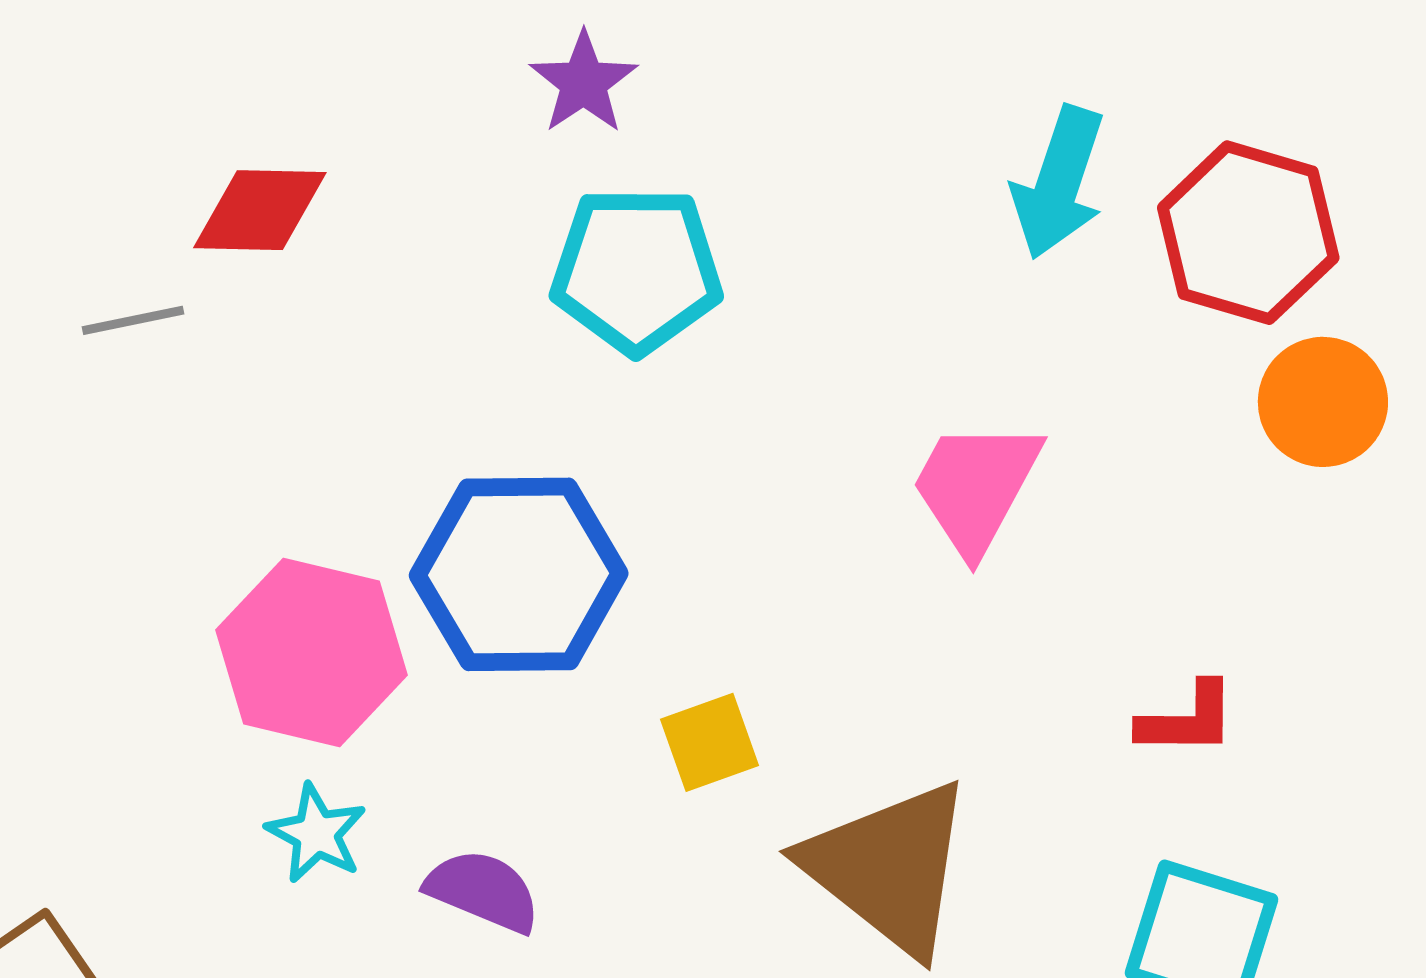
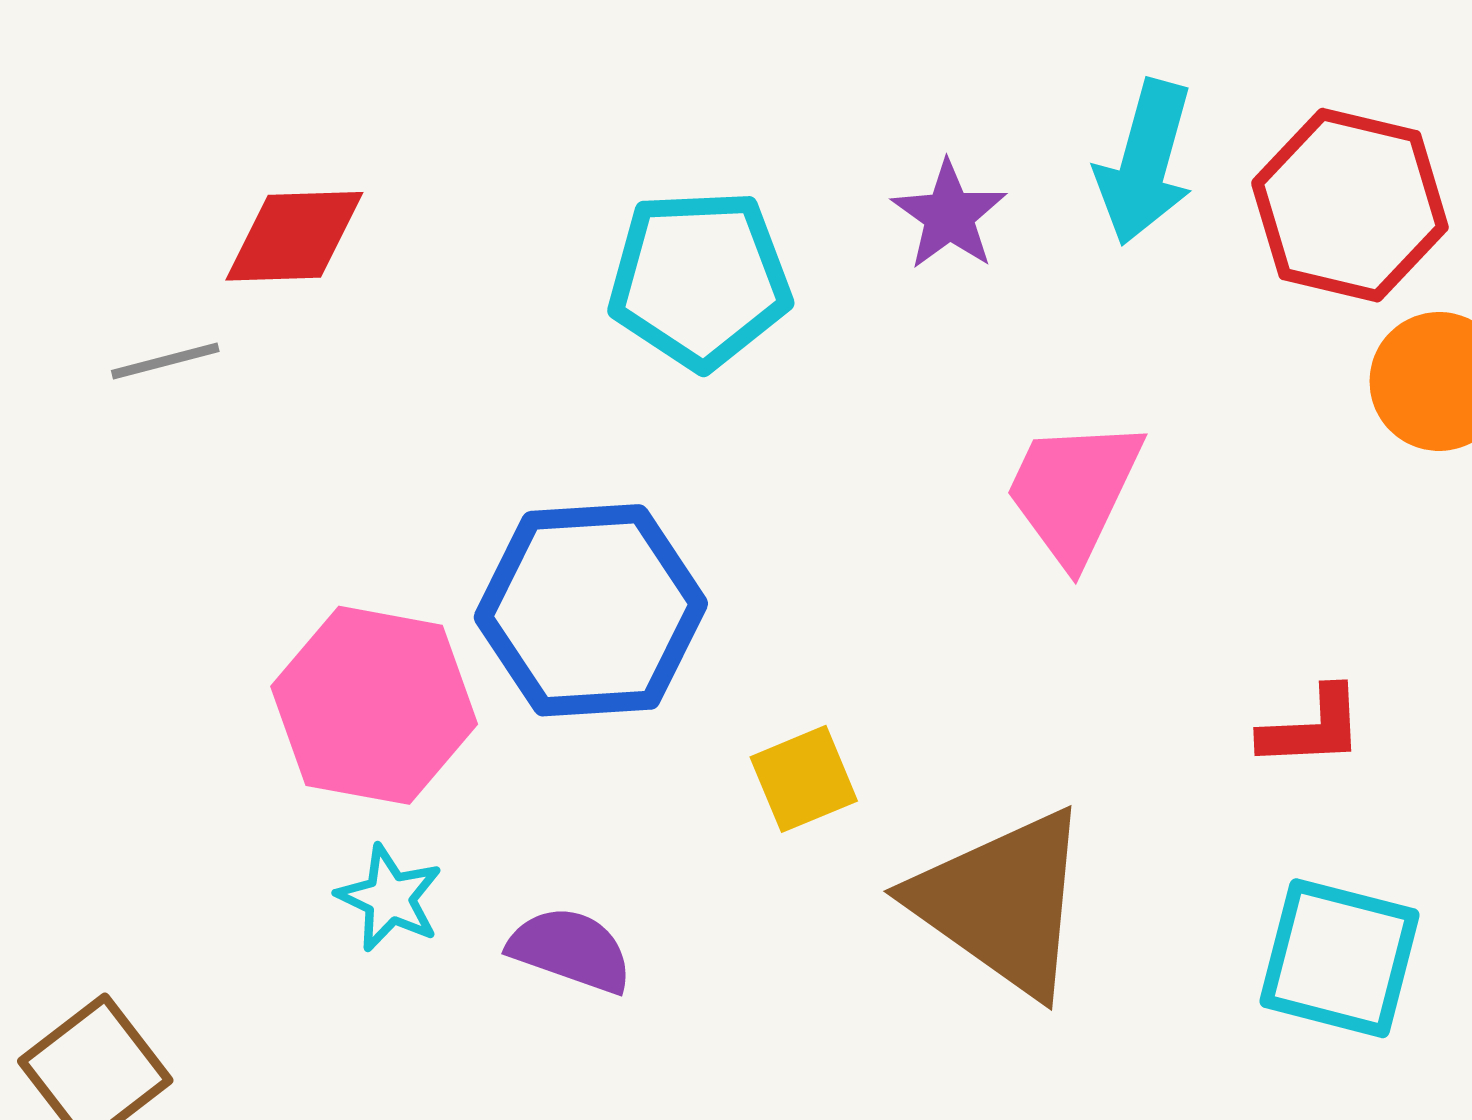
purple star: (584, 83) -> (949, 215), moved

